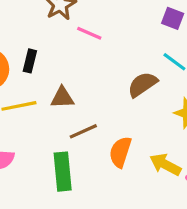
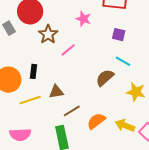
pink line: (89, 33) -> (68, 50), turned -56
orange semicircle: (120, 152) -> (96, 121), turned 42

